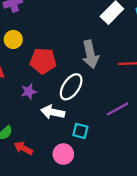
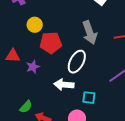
yellow circle: (13, 39) -> (35, 25), moved
purple star: (29, 91) -> (33, 67), moved

